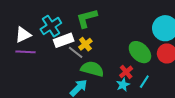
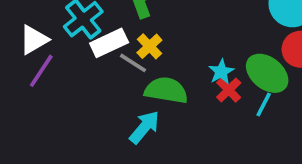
purple line: (25, 52) -> (41, 71), turned -54
green ellipse: (140, 52) -> (267, 73), moved
cyan star: (123, 85) -> (221, 72), moved

